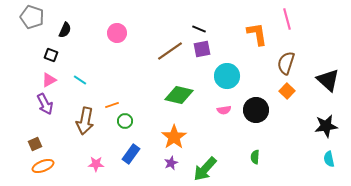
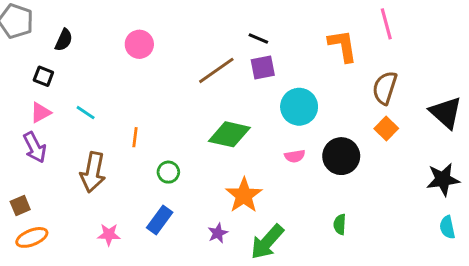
orange line: (112, 105) -> (135, 137), moved, turned -64
green circle: (125, 121) -> (168, 172), moved
orange star: (174, 137) -> (244, 195), moved

